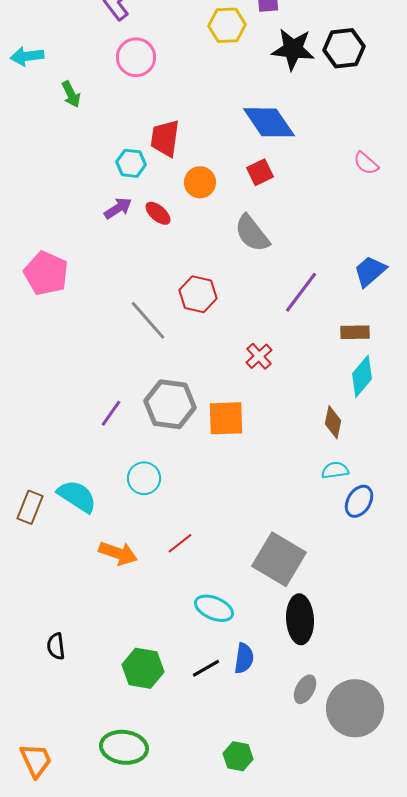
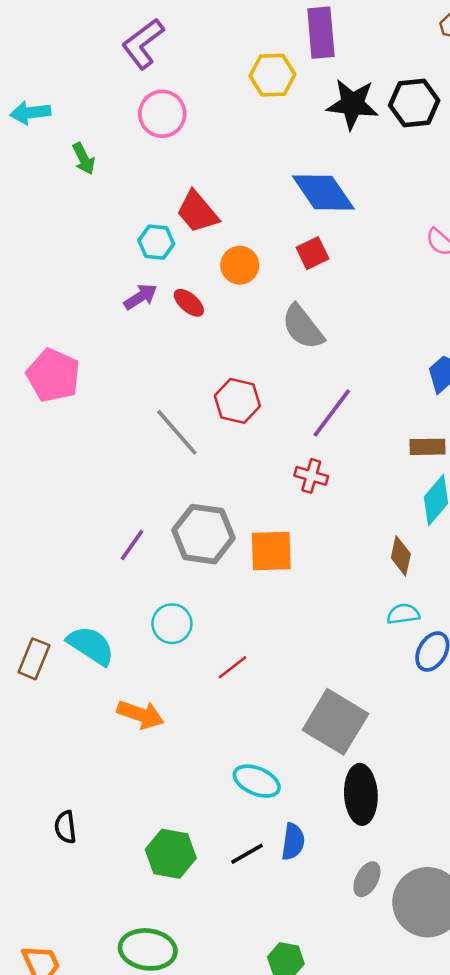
red trapezoid: (165, 138) -> (197, 212), turned -48
purple line: (301, 292) -> (332, 413), moved
red cross: (259, 356) -> (311, 476), turned -32
red line: (180, 543) -> (233, 667), moved

